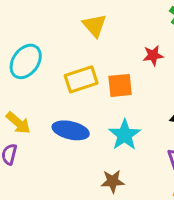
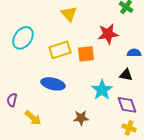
red star: (153, 55) -> (108, 34), size x1.5
yellow arrow: (18, 123) -> (33, 118), moved
cyan star: (125, 135) -> (102, 90), moved

